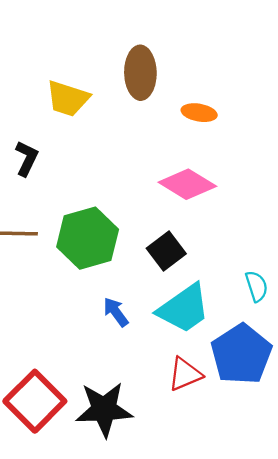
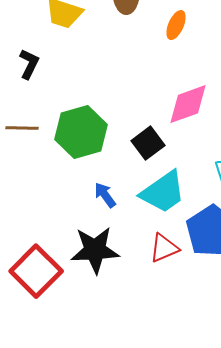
orange ellipse: (199, 113) -> (176, 25), turned -76
pink diamond: (187, 184) -> (188, 104), moved, turned -51
black star: (104, 409) -> (95, 250), moved

